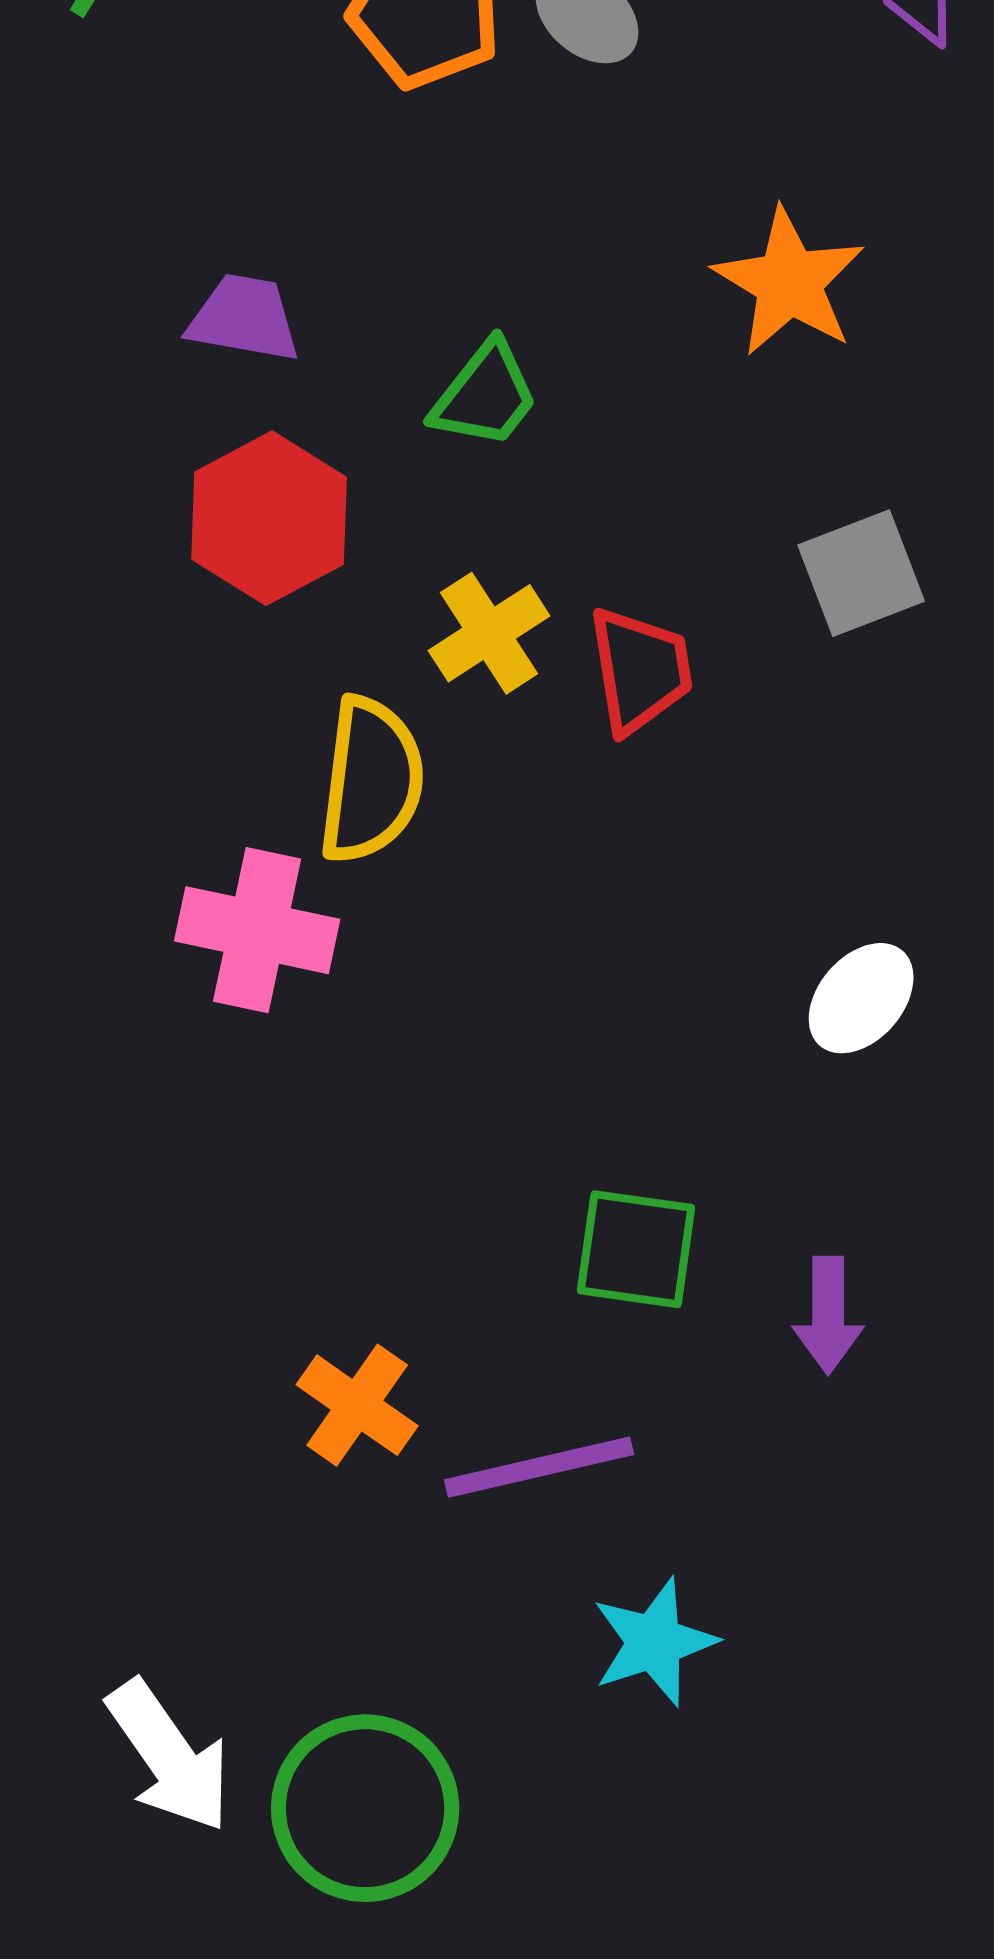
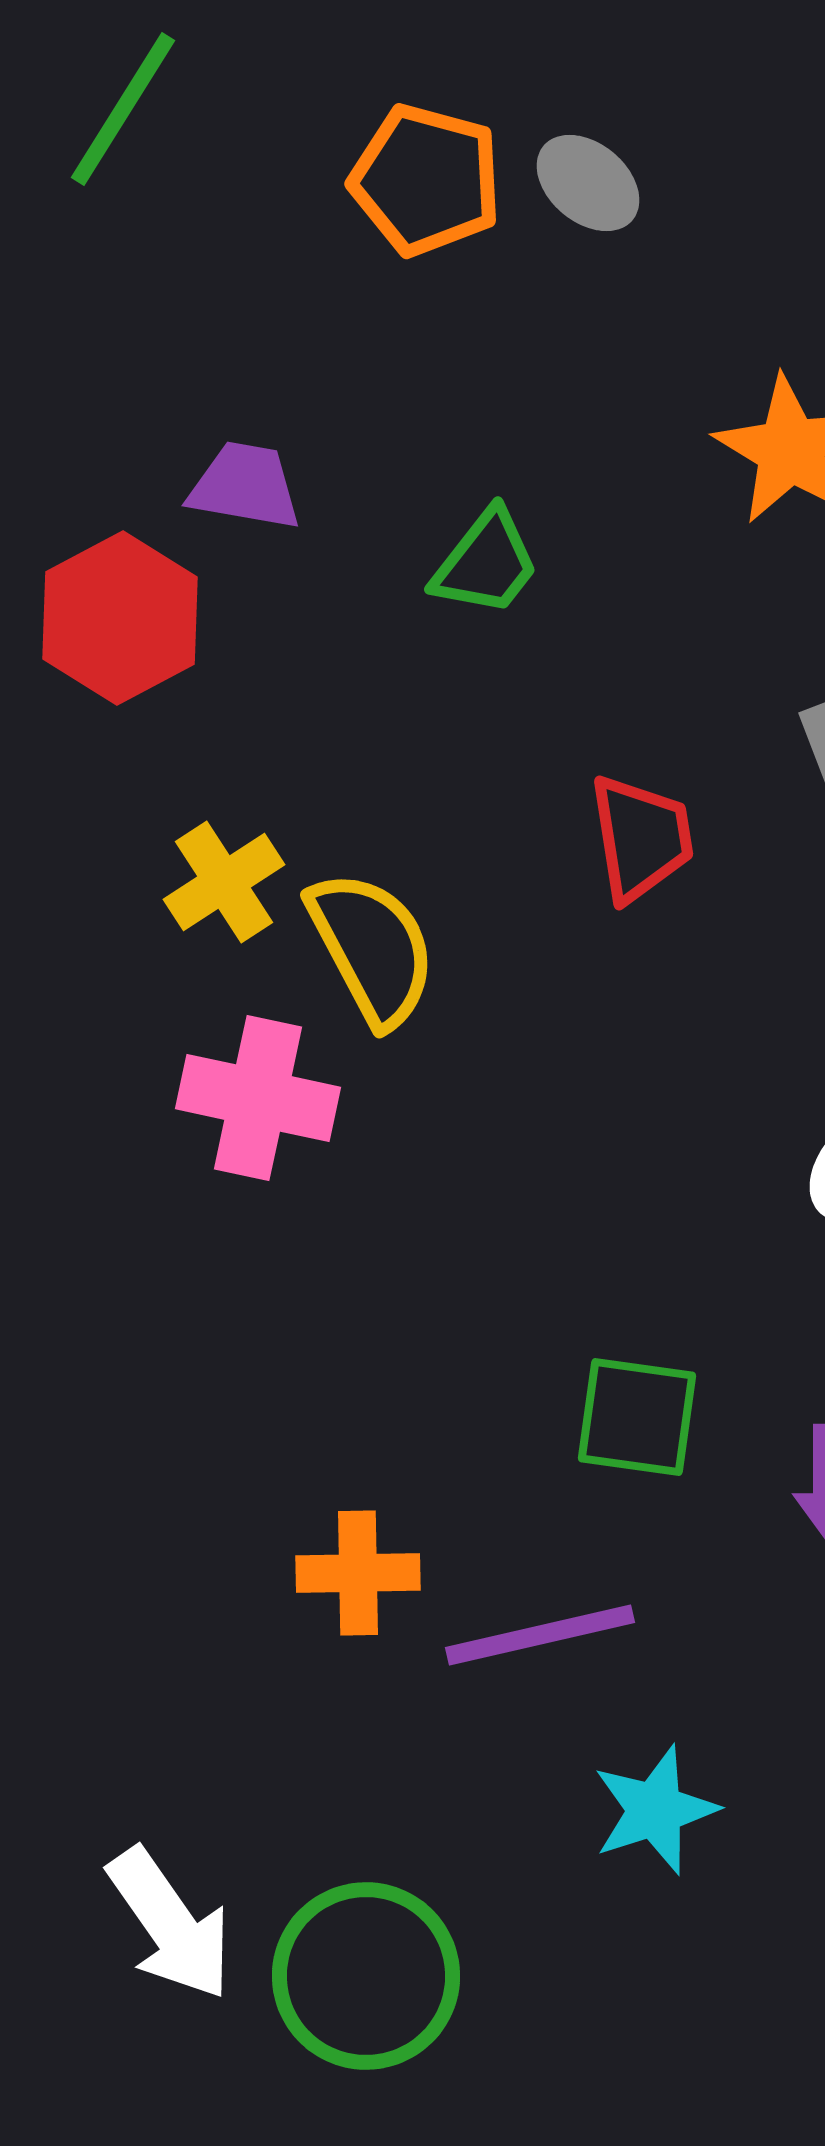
red hexagon: (269, 518) -> (120, 618), moved
yellow cross: (489, 633) -> (224, 882), moved
yellow semicircle: (371, 780) -> (372, 948), turned -35
orange cross: (357, 1405) -> (358, 1573), turned -36

